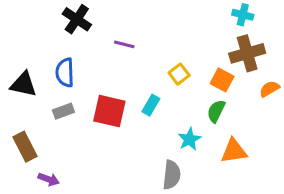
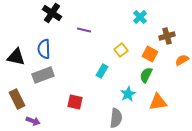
cyan cross: (243, 15) -> (140, 17), moved, turned 32
brown cross: (247, 53) -> (167, 36), size x0.7
gray rectangle: (63, 111) -> (43, 75), size x1.5
red square: (109, 111) -> (75, 102), moved, size x0.7

